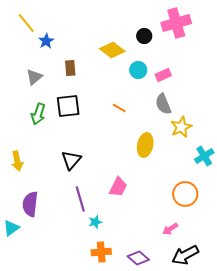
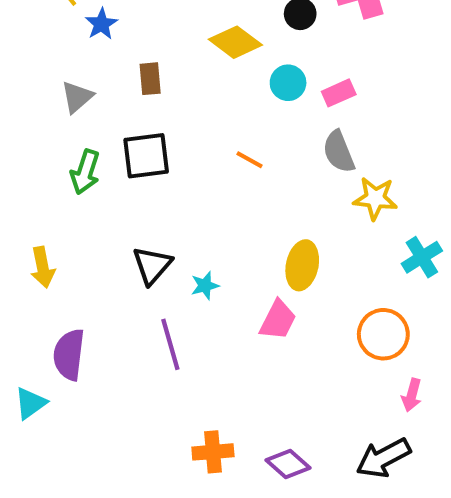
yellow star: (181, 127) -> (375, 198), turned 30
yellow ellipse: (145, 145) -> (302, 265), moved
pink trapezoid: (118, 187) -> (278, 320), moved
cyan star: (95, 222) -> (205, 286), moved
pink arrow: (170, 229) -> (412, 395), moved, turned -42

